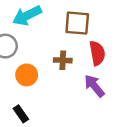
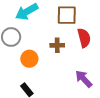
purple arrow: (94, 86) -> (84, 79), moved

